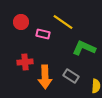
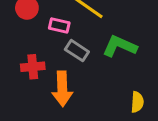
gray rectangle: (71, 76) -> (77, 51), moved

